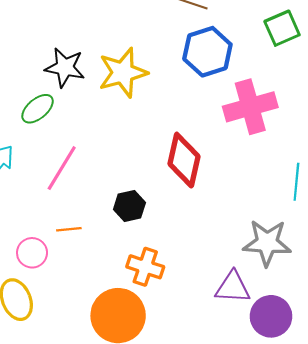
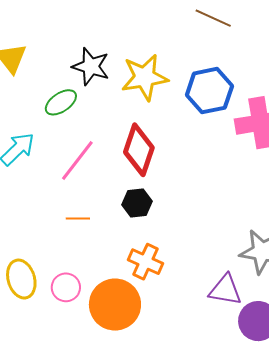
blue hexagon: (207, 52) -> (209, 91), moved
red diamond: (184, 160) -> (139, 150), moved
pink circle: (32, 253) -> (66, 287), moved

